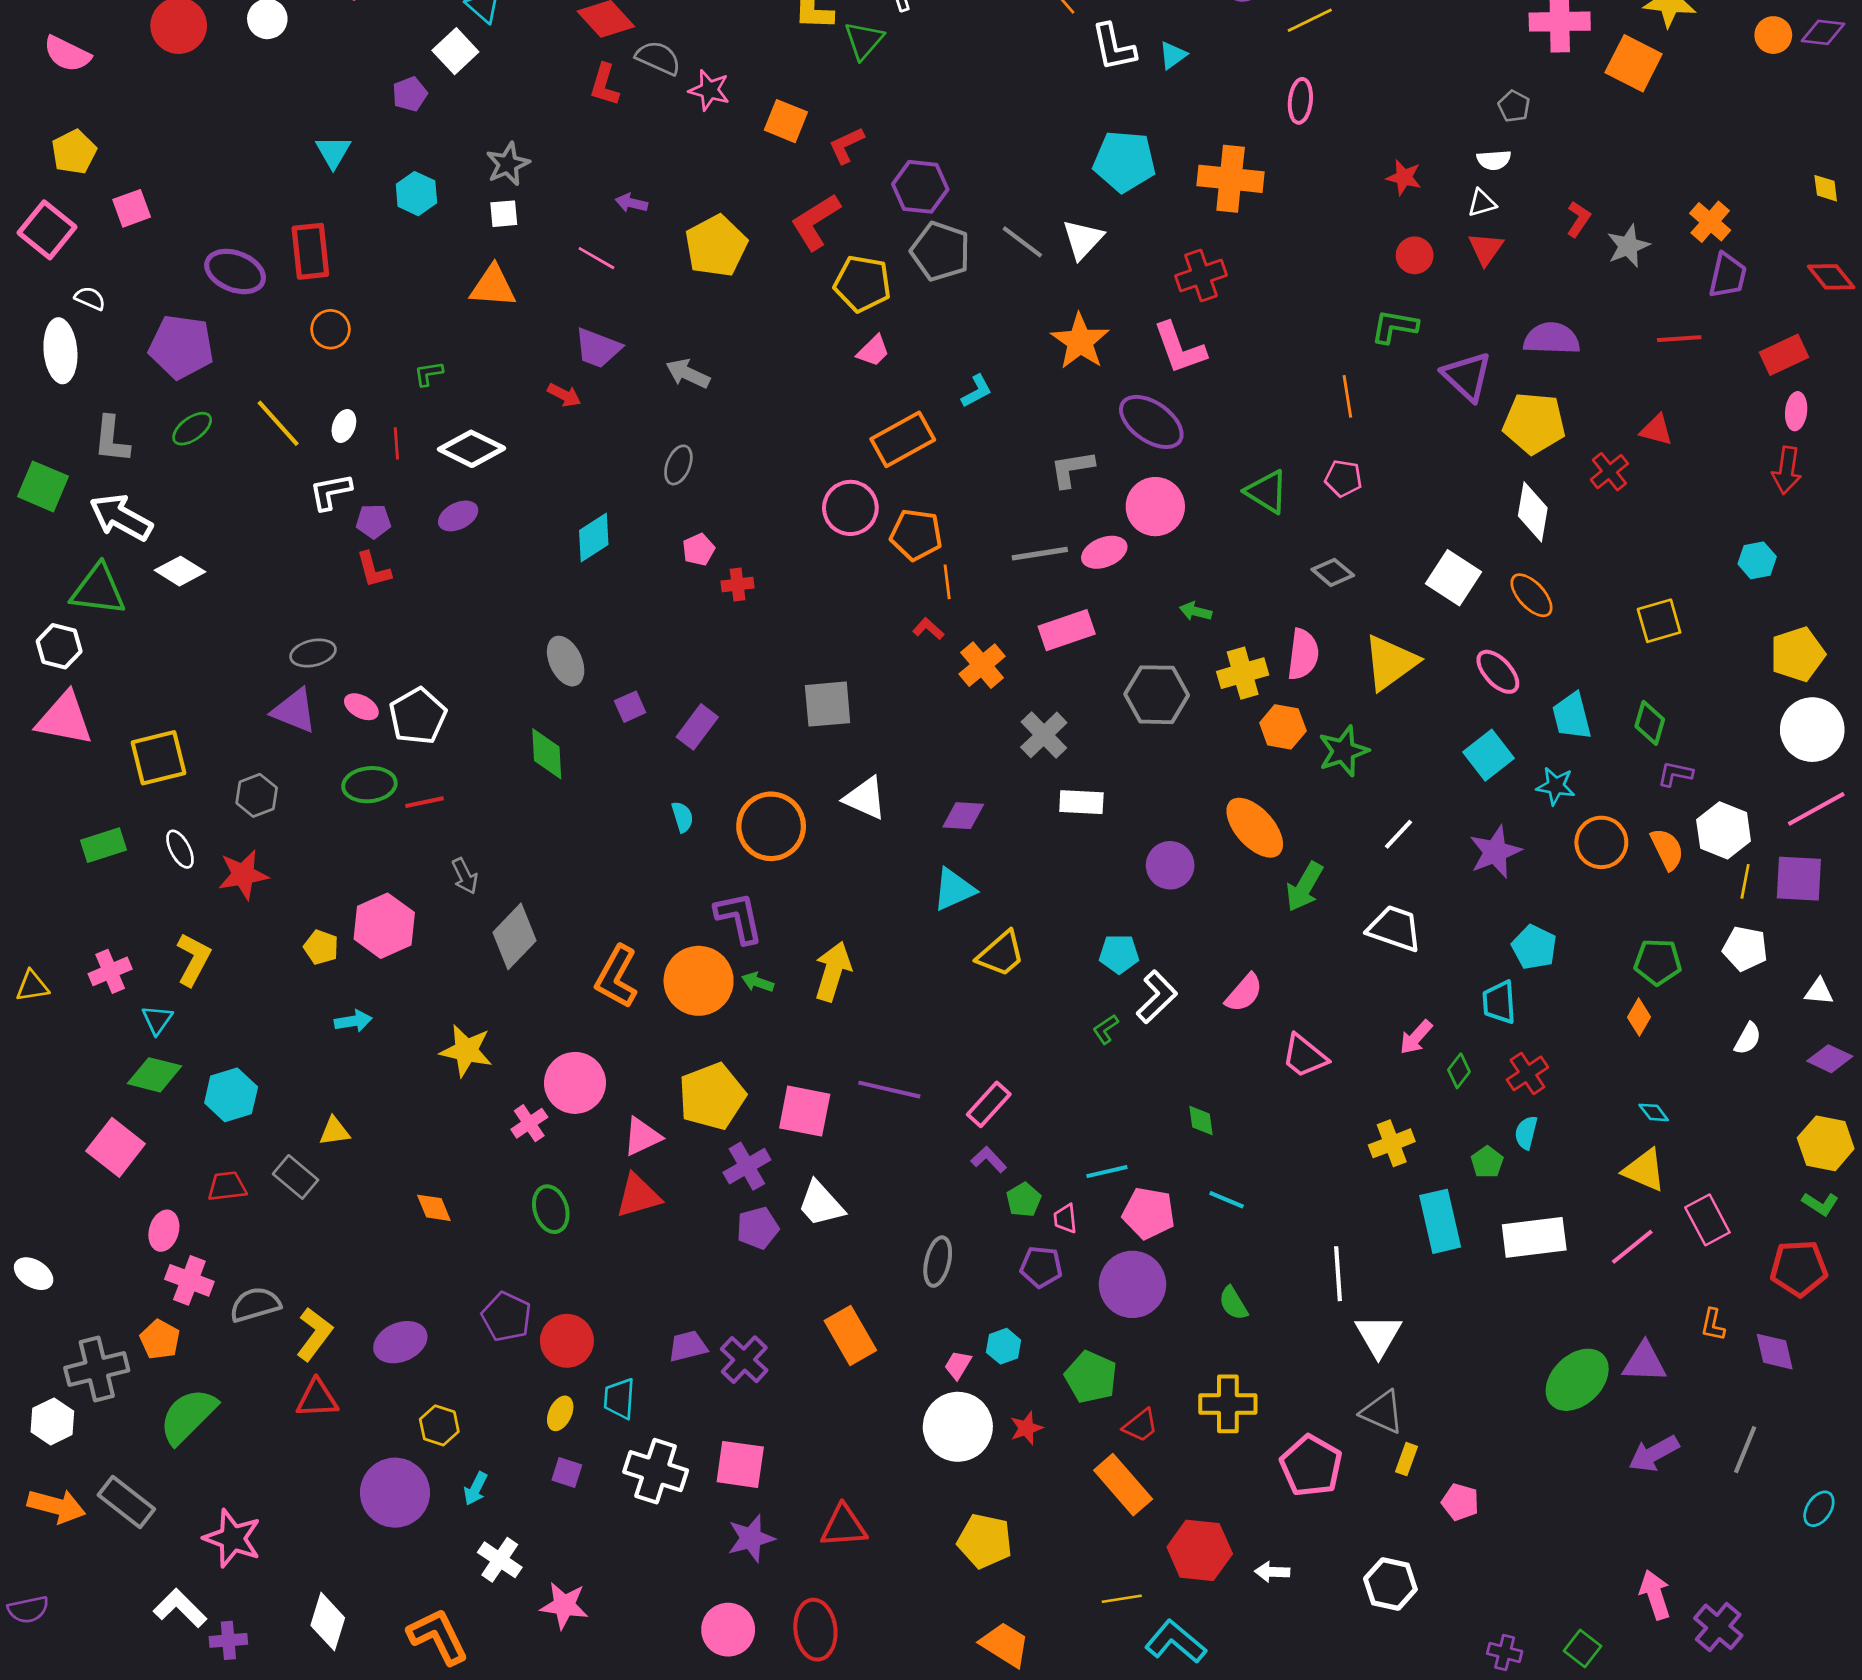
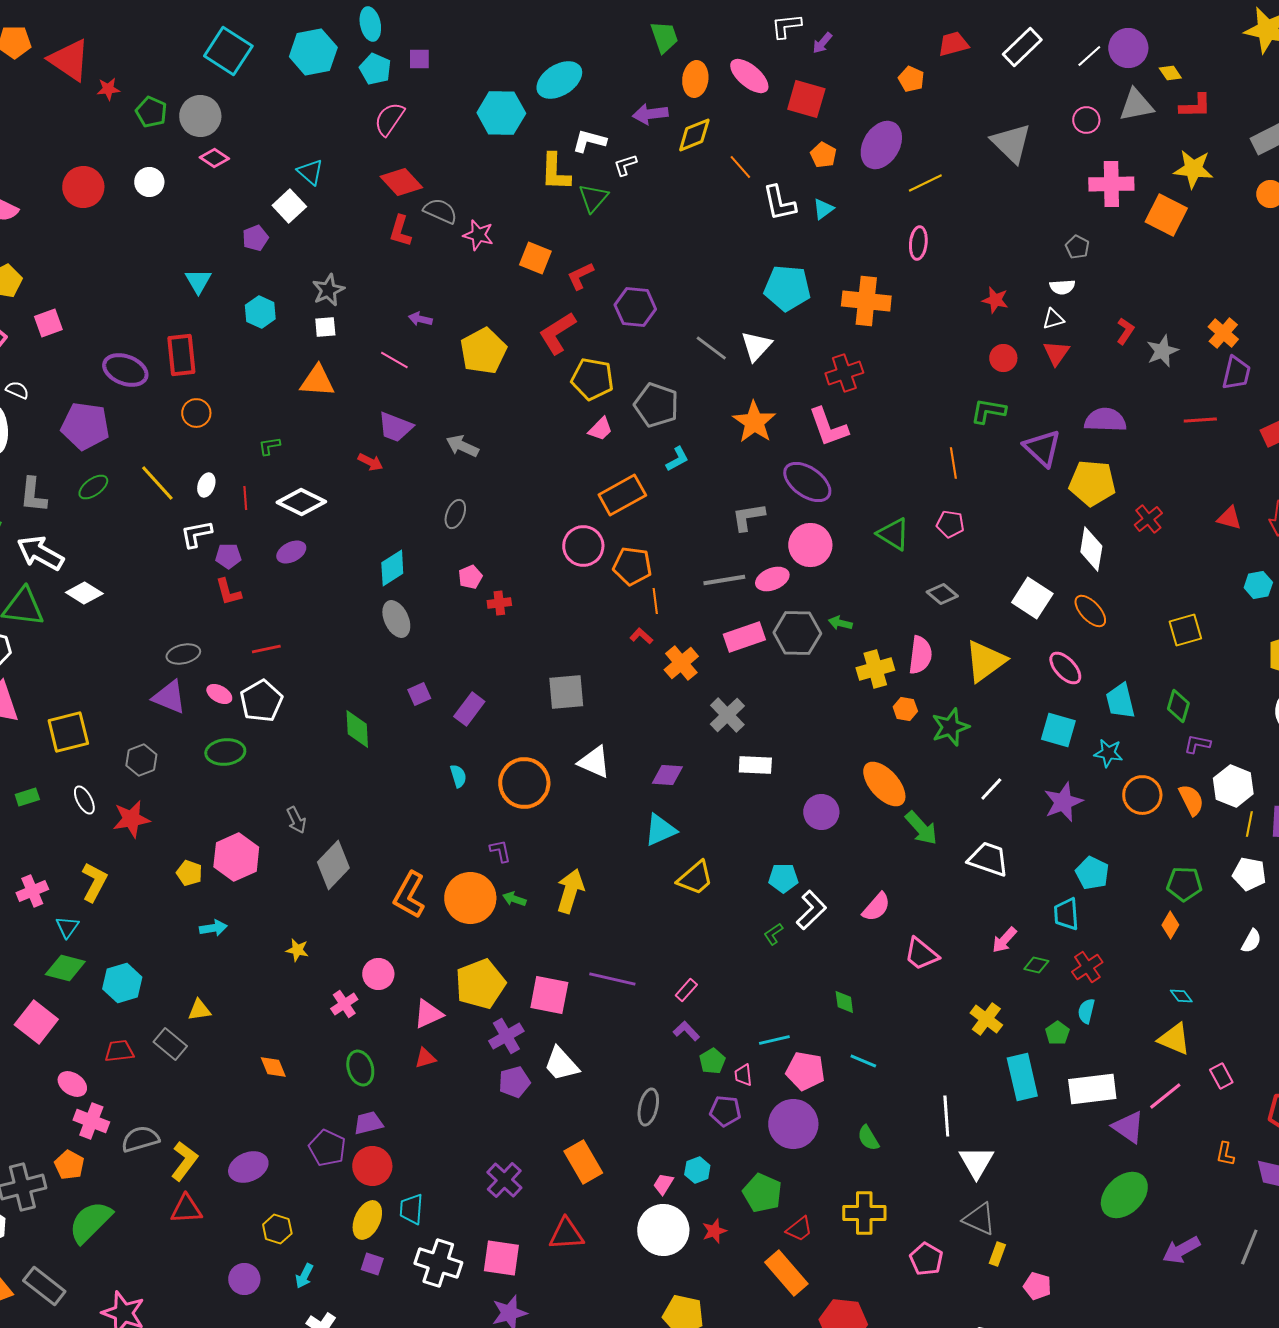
gray pentagon: (940, 251) -> (656, 405), moved
red triangle: (1656, 430) -> (1229, 518), moved
gray ellipse: (566, 661) -> (396, 619), moved
gray hexagon: (1157, 695) -> (797, 633), moved
orange hexagon: (1283, 727) -> (905, 709), size x0.7
cyan square: (1488, 755) -> (1058, 730), turned -36
red line: (425, 802) -> (266, 649), moved
green rectangle: (103, 845) -> (27, 797), size x0.7
green arrow: (1304, 887) -> (921, 828), turned -72
purple L-shape: (739, 918) -> (500, 851), size x0.6
yellow star: (466, 1051) -> (297, 950), size x0.6
green diamond: (1459, 1071) -> (1036, 965), turned 65
pink circle: (575, 1083) -> (378, 974), size x0.7
pink rectangle: (989, 1104) -> (686, 990), size x0.7
yellow cross: (1392, 1143) -> (986, 1019), turned -32
red triangle: (638, 1196) -> (425, 1058), size x0.6
pink rectangle: (1707, 1220) -> (1221, 1076), size x0.7
pink ellipse: (164, 1231) -> (72, 1084), turned -72
purple trapezoid: (688, 1346) -> (368, 1123), moved
purple triangle: (1644, 1362) -> (1128, 1127), moved, turned 33
yellow ellipse: (560, 1413) -> (367, 1220), size x1.5
pink pentagon: (1311, 1466) -> (926, 1259), size x0.7
purple circle: (395, 1493) -> (244, 1279), size x0.6
red triangle: (844, 1526) -> (566, 1234), moved

